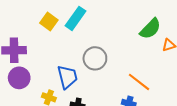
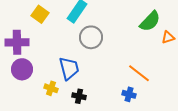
yellow square: (49, 22) -> (40, 14), moved
gray circle: (95, 58) -> (91, 37), moved

